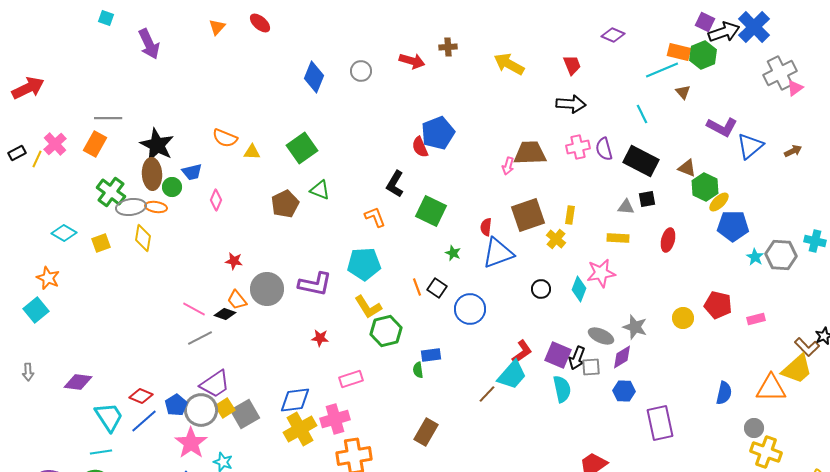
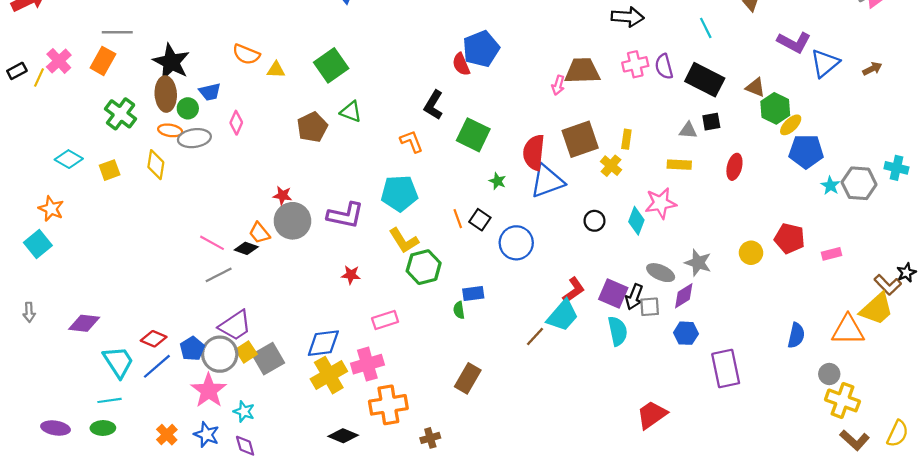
gray ellipse: (131, 207) -> (194, 138), moved
red semicircle: (486, 227) -> (534, 152), size x1.8
red star: (234, 261) -> (283, 195), moved

